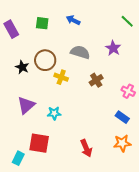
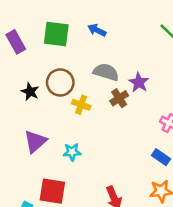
green square: (42, 23) -> (56, 34), size x1.5
purple star: (113, 48) -> (139, 82), moved
brown cross: (96, 80) -> (119, 98), moved

